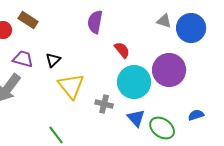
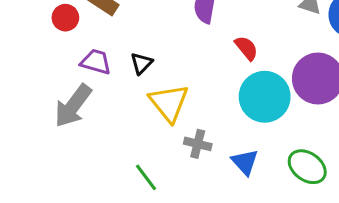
gray cross: (104, 104) -> (198, 144), moved
blue triangle: (136, 118) -> (245, 162), moved

